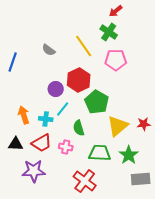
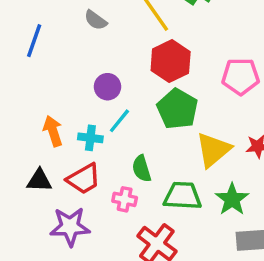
pink pentagon: (116, 60) -> (241, 76), moved
red hexagon: (79, 80) -> (171, 61), moved
green semicircle: (79, 128) -> (142, 169), moved
pink cross: (66, 147) -> (125, 199), moved

